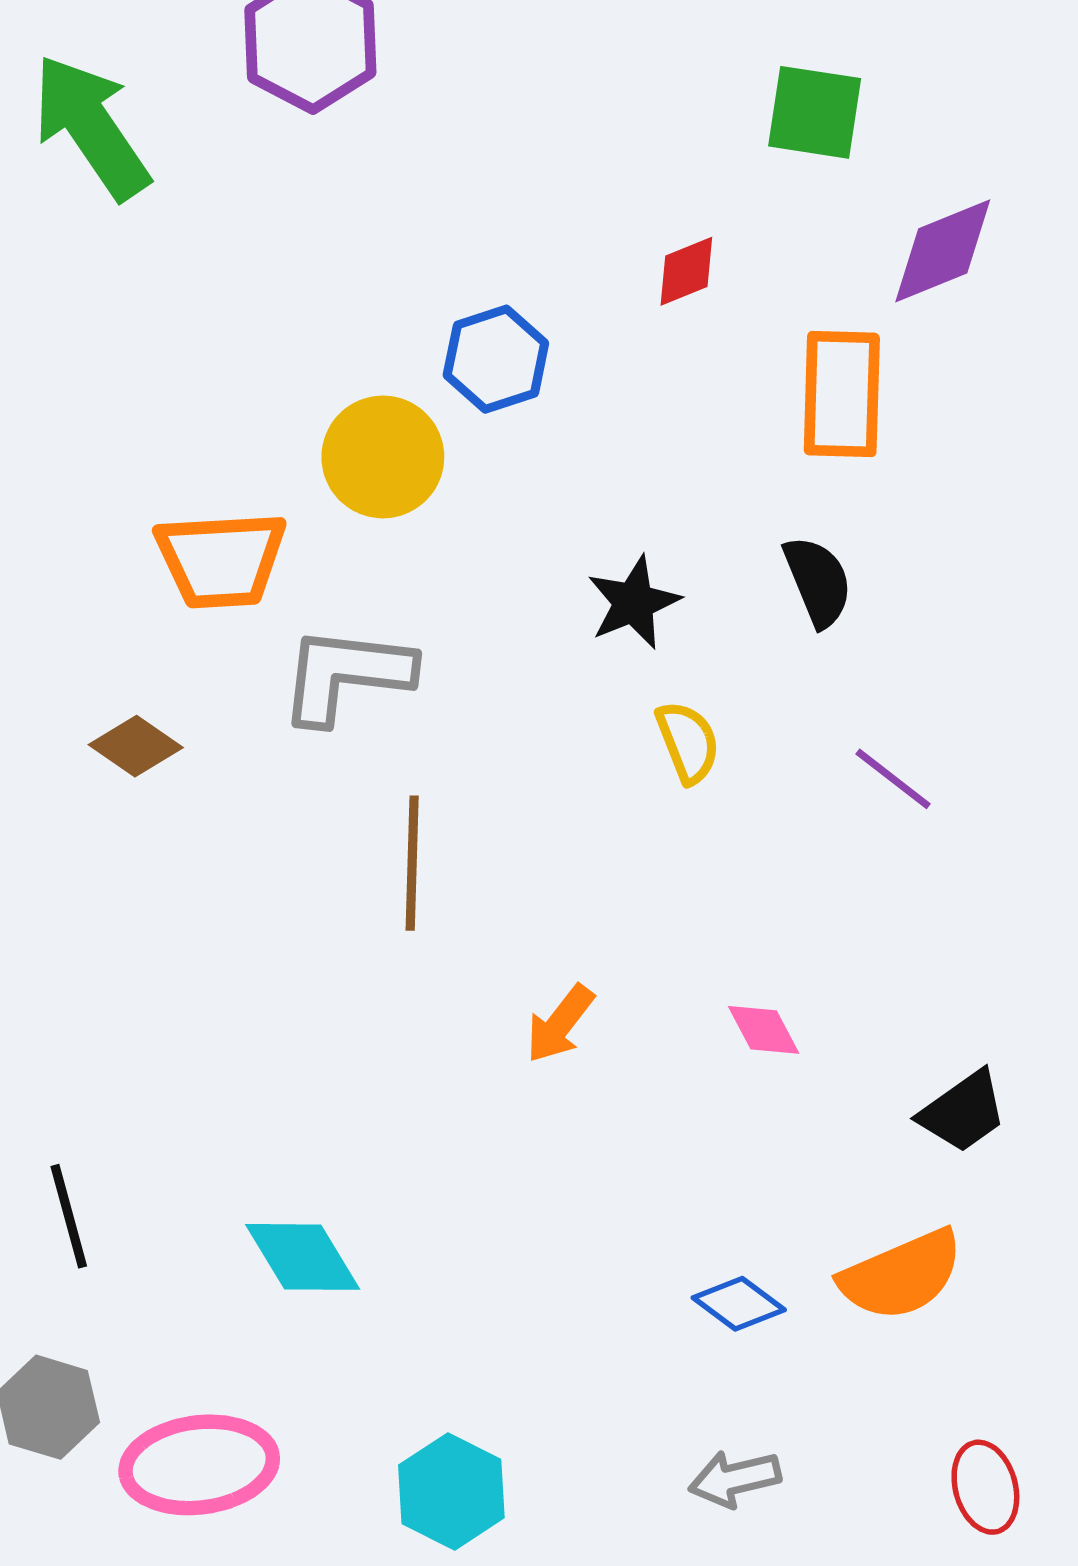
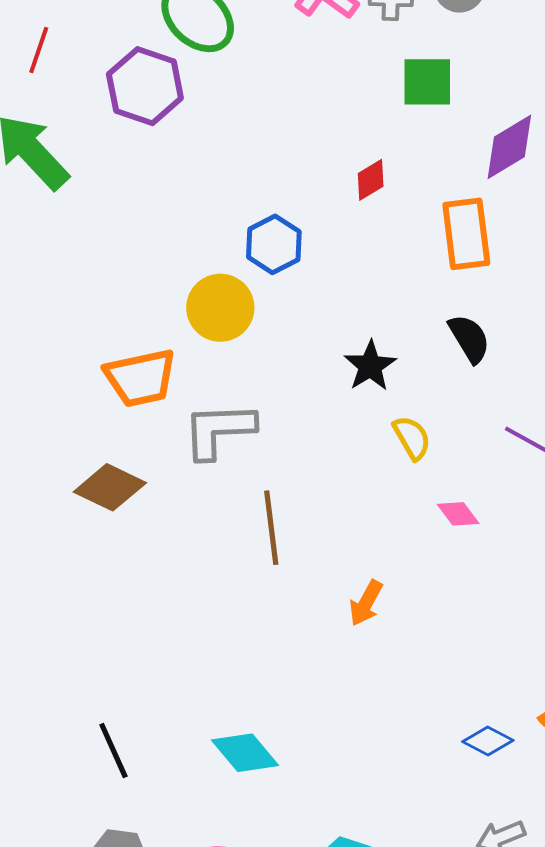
brown diamond: (136, 746) -> (110, 487), size x1.4
pink diamond: (764, 1030) -> (458, 514), moved

